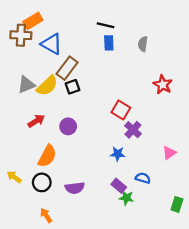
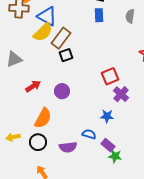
gray triangle: (26, 85) -> (14, 59), moved
yellow semicircle: (47, 86) -> (43, 32), moved
red square: (121, 110) -> (110, 76), turned 36
yellow arrow: (14, 177) -> (13, 137), turned -48
blue semicircle: (143, 178) -> (89, 134), moved

